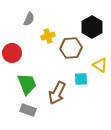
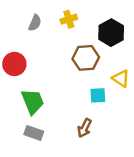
yellow cross: (48, 36) -> (69, 19), moved
brown arrow: (57, 93) -> (85, 128), moved, size x0.7

